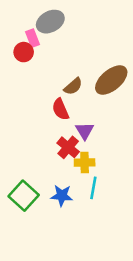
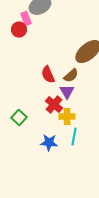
brown semicircle: (73, 86) -> (71, 76), moved
green square: (24, 196) -> (19, 118), moved, size x0.7

